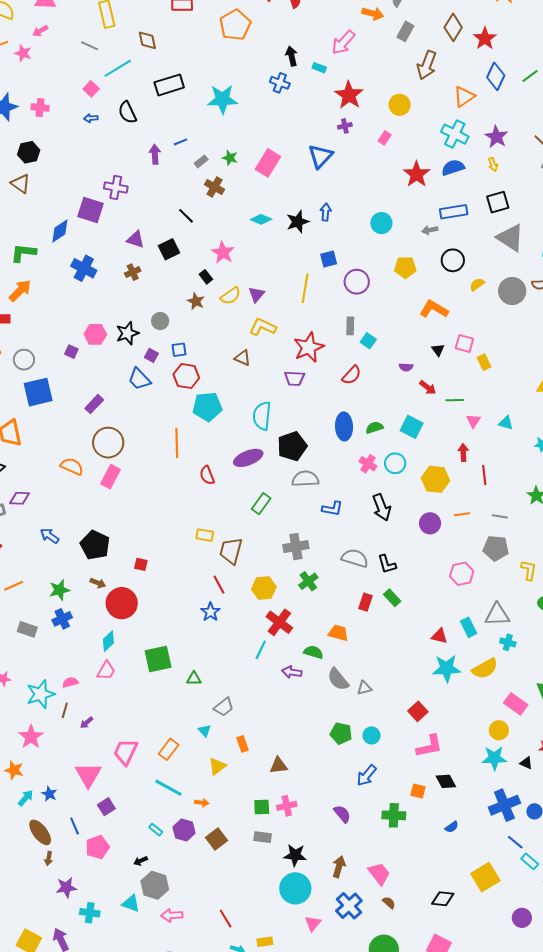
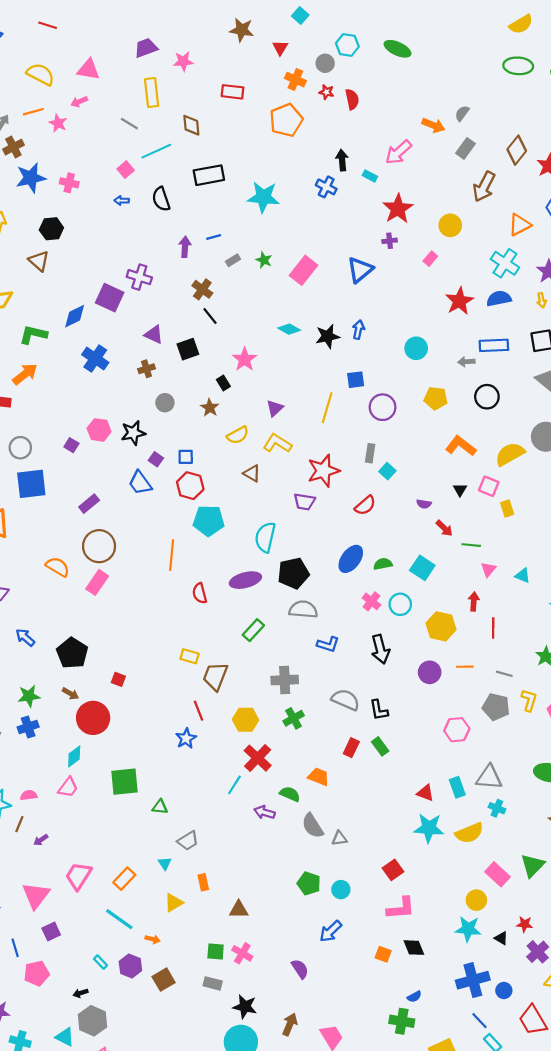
brown cross: (215, 187) -> (202, 289), moved
yellow semicircle: (477, 284) -> (510, 454), moved, size x1.8
yellow semicircle: (230, 296) -> (238, 435), moved
gray circle: (160, 321) -> (165, 403), moved
blue ellipse: (344, 426) -> (351, 559), turned 32
yellow L-shape: (529, 570) -> (529, 700), moved
pink cross: (287, 806) -> (242, 953), turned 36
green cross: (394, 815) -> (402, 1021), moved

